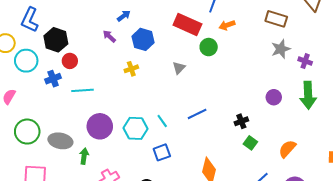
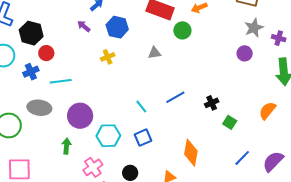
gray triangle: (179, 68) -> (154, 53), turned 40
purple circle: (274, 97) -> (245, 53), moved
black cross: (241, 121) -> (212, 103), moved
cyan hexagon: (135, 128) -> (108, 136), moved
gray ellipse: (60, 141) -> (39, 108), moved
orange semicircle: (287, 149) -> (267, 111), moved

